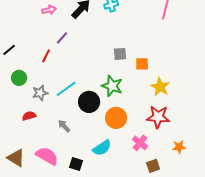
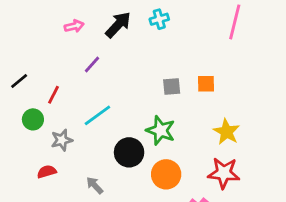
red line: (46, 56) -> (54, 95), moved
orange square: (142, 64) -> (206, 84), moved
cyan line: (66, 89) -> (97, 115), moved

